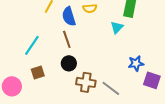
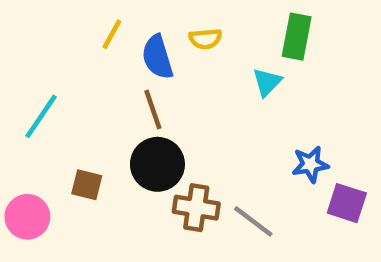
cyan line: (32, 45) -> (41, 116), moved
black circle: (69, 63) -> (157, 164), size x1.5
brown square: (38, 72) -> (87, 185), turned 32

